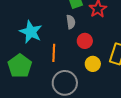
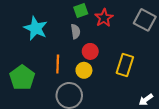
cyan star: (31, 32) -> (36, 28), moved
yellow circle: (93, 64) -> (84, 70), moved

